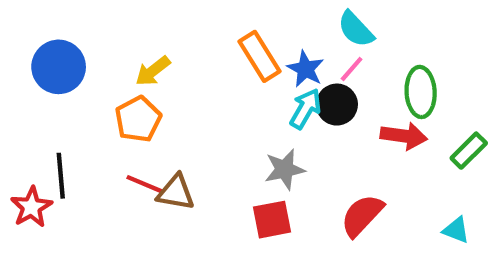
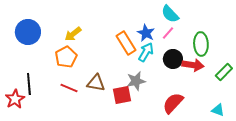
orange rectangle: (259, 56) -> (126, 43), moved
black circle: (337, 105) -> (173, 59), moved
brown triangle: (176, 192) -> (96, 83), moved
red square: (272, 220) -> (122, 95), moved

